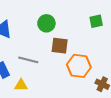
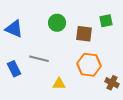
brown square: (60, 46) -> (84, 34), moved
yellow triangle: (21, 85) -> (59, 84), moved

